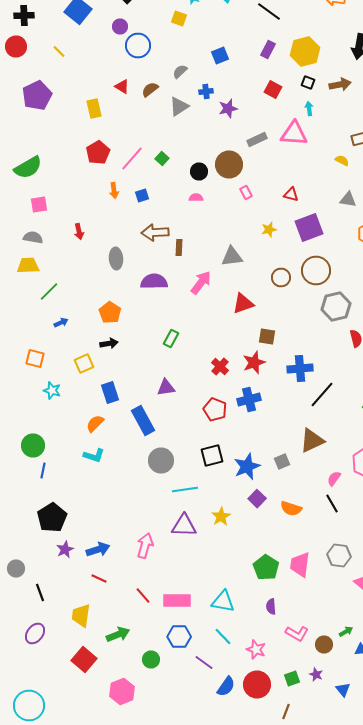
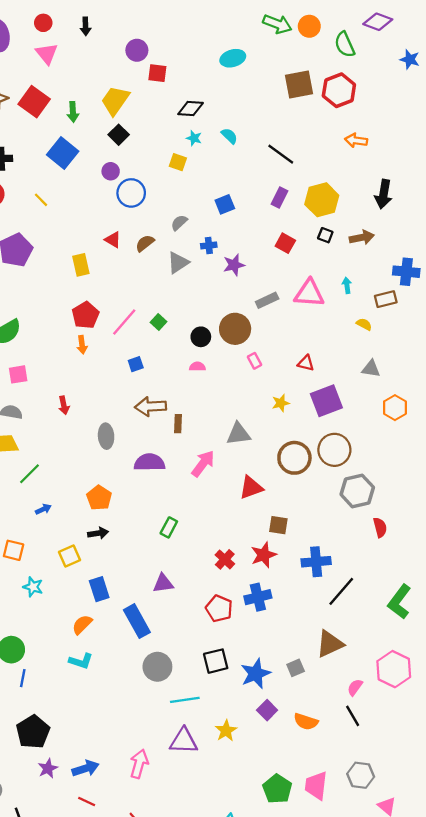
cyan arrow: (309, 108) -> (347, 285), moved
orange arrow: (114, 190) -> (82, 345), moved
brown circle: (281, 278) -> (294, 458), size x1.5

